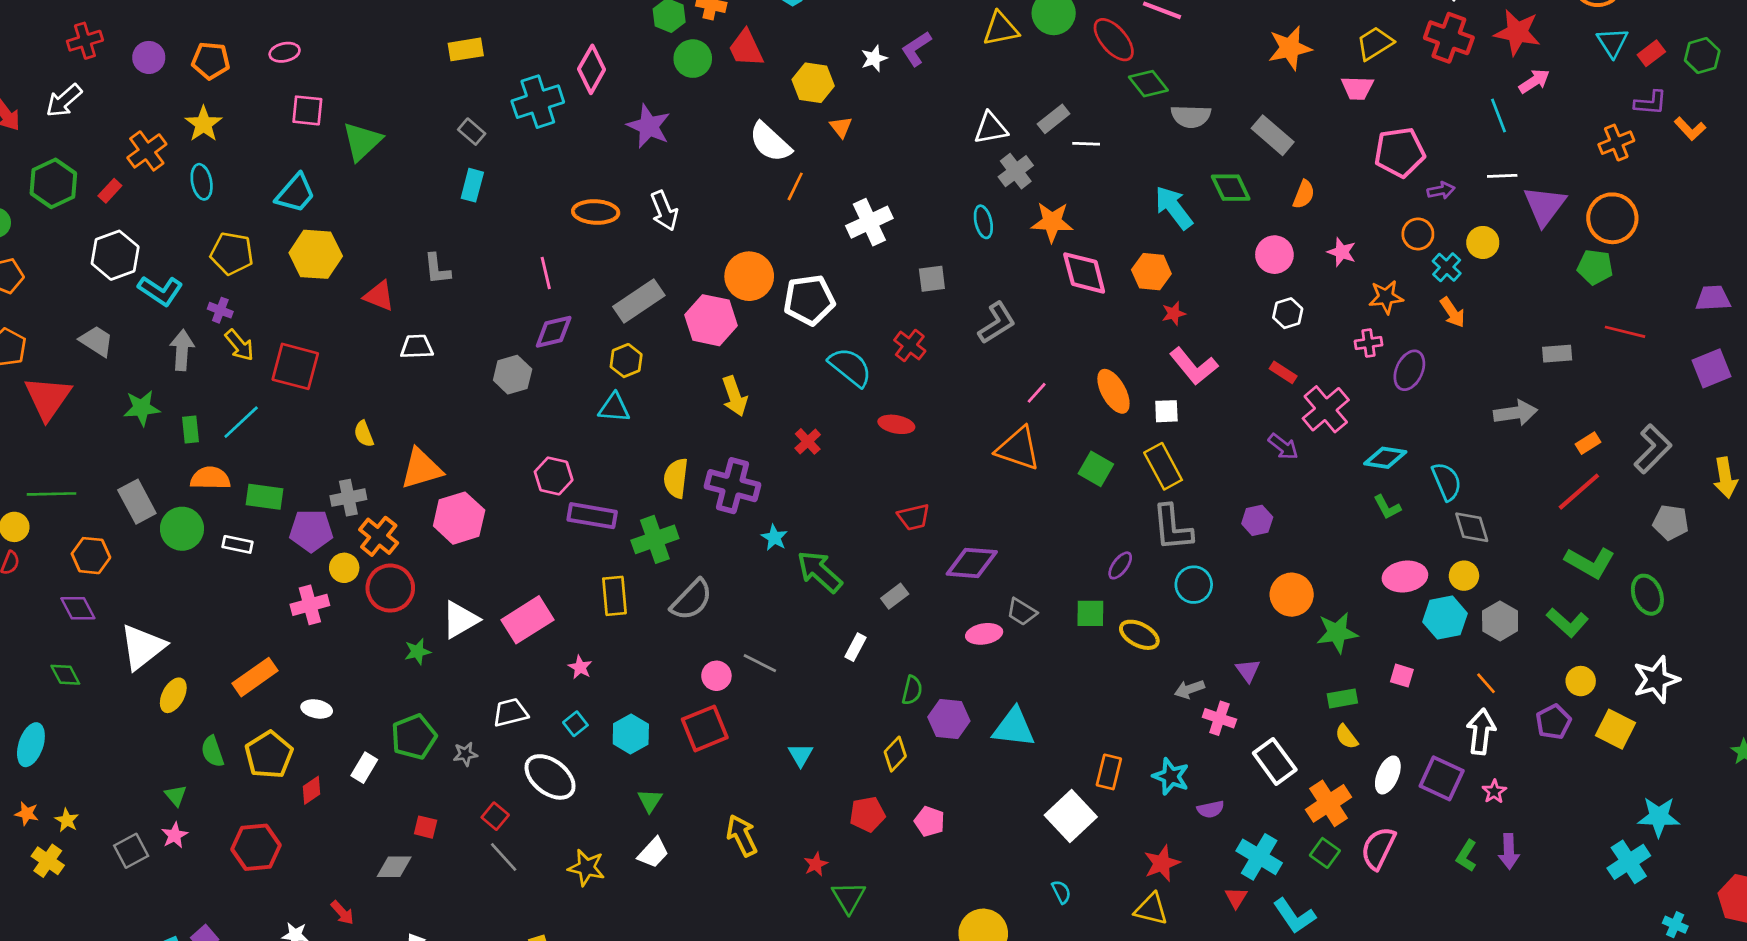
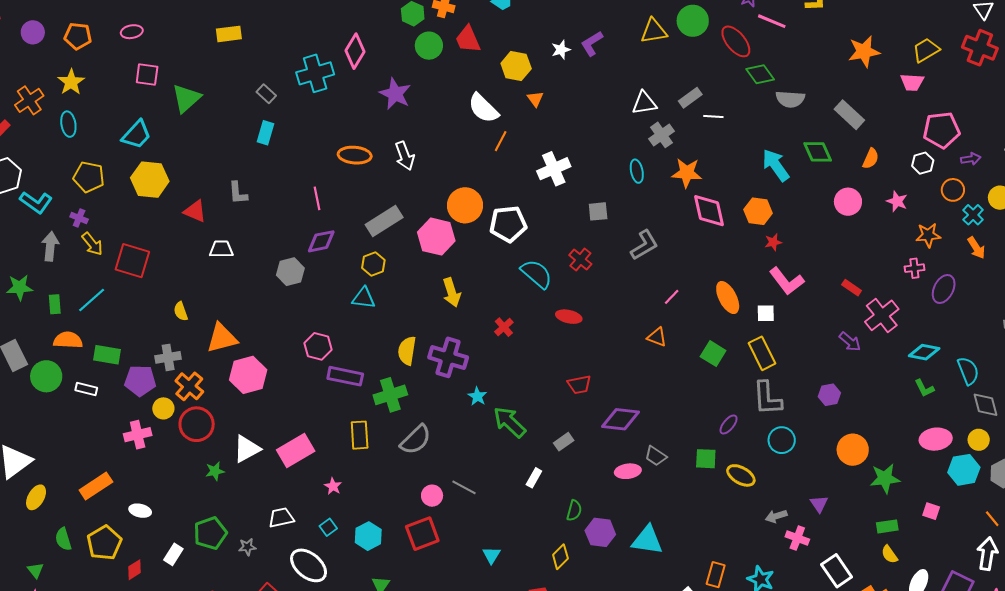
yellow rectangle: (466, 49) -> (229, 34), moved
white hexagon: (1288, 313) -> (923, 163), moved
orange triangle: (1018, 449) -> (657, 337), size x0.6

